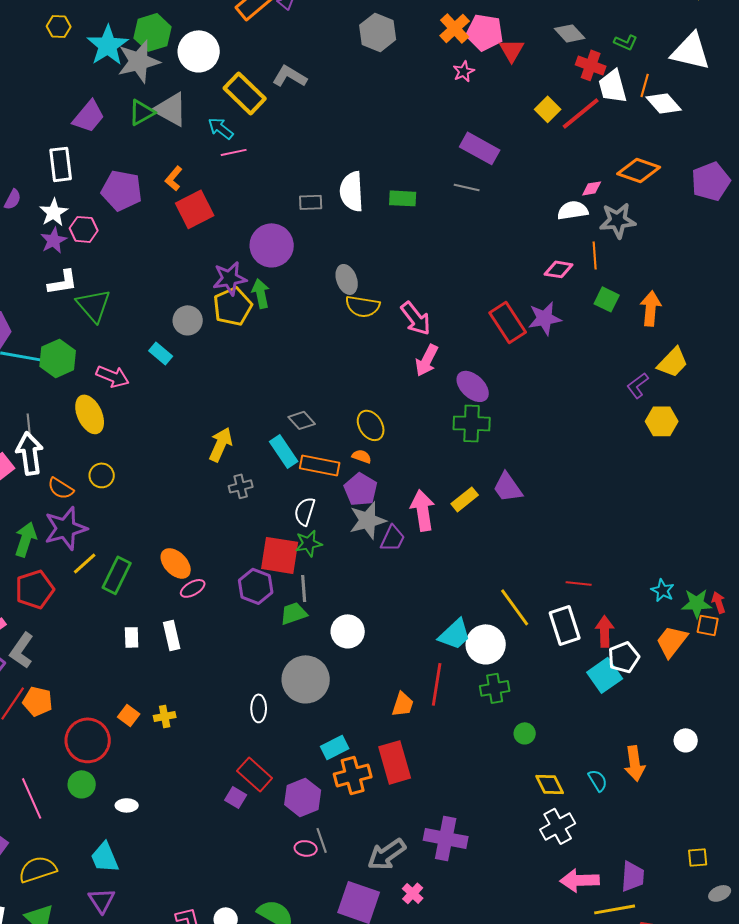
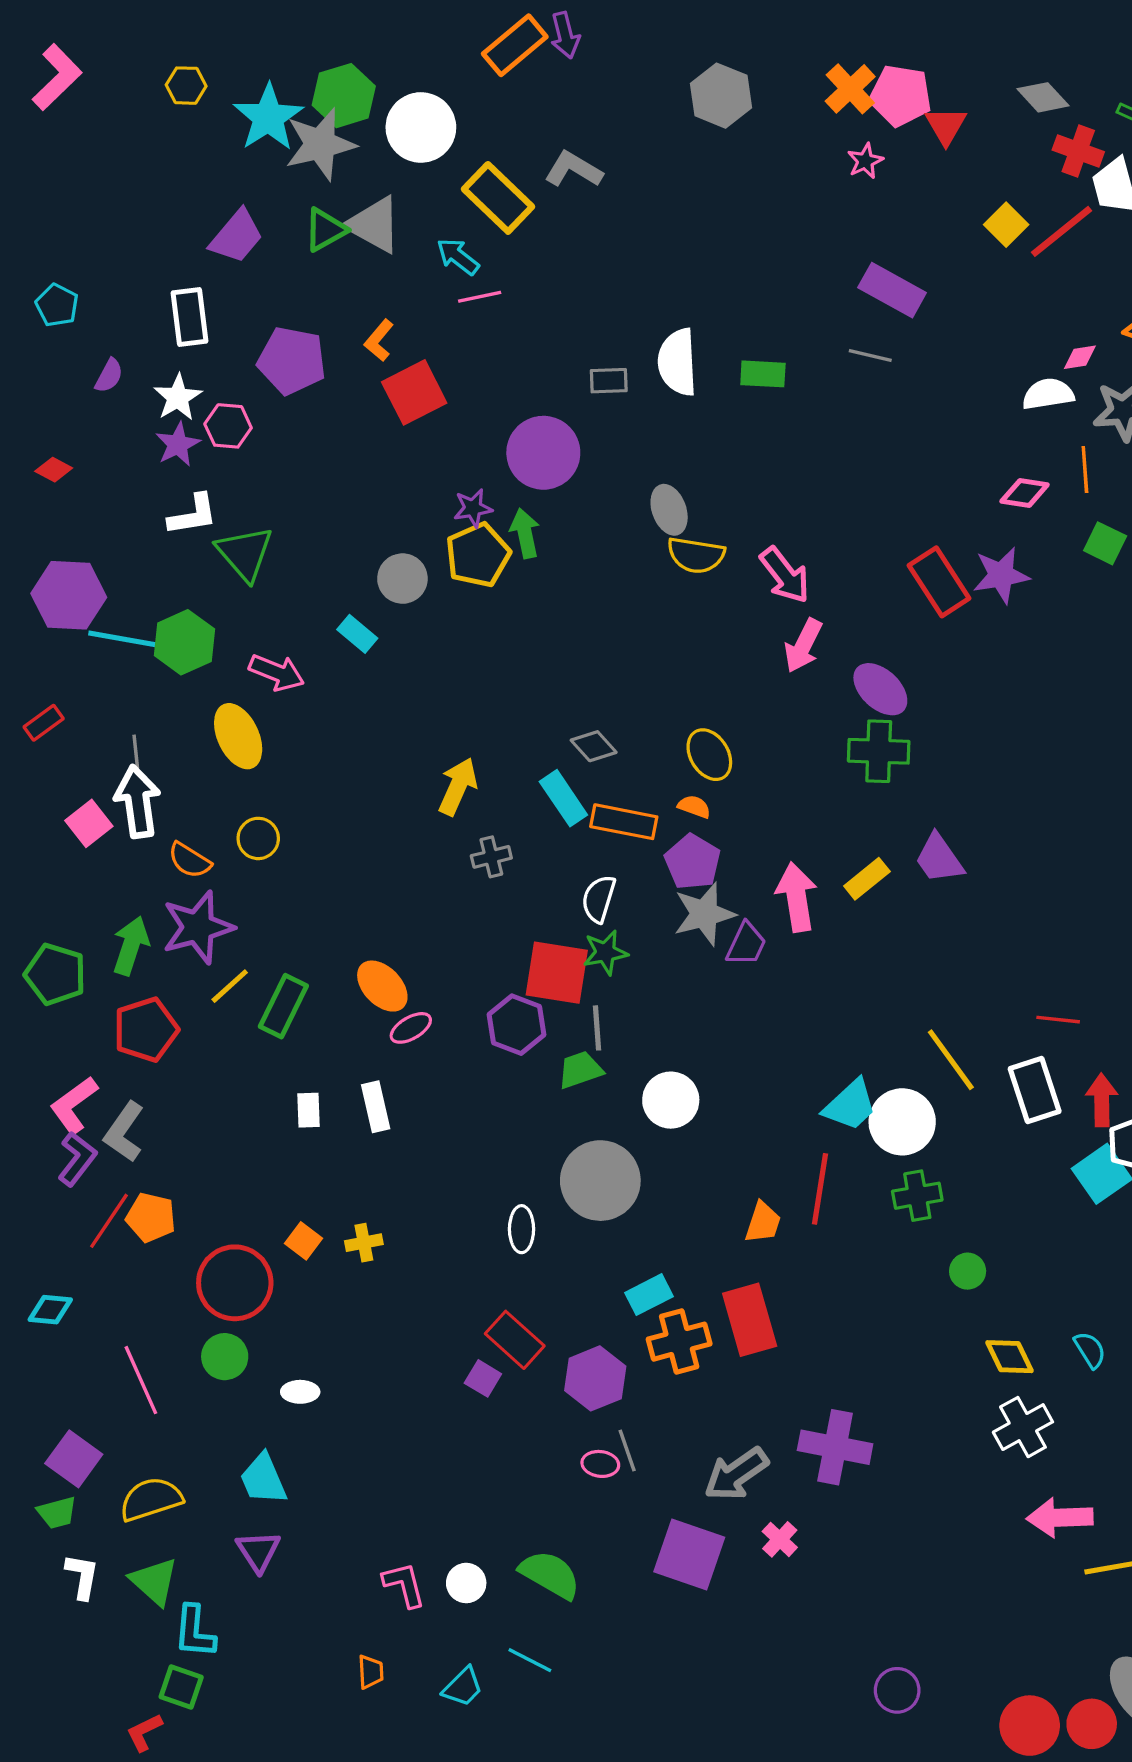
purple star: (230, 278) -> (473, 508), size x0.7

